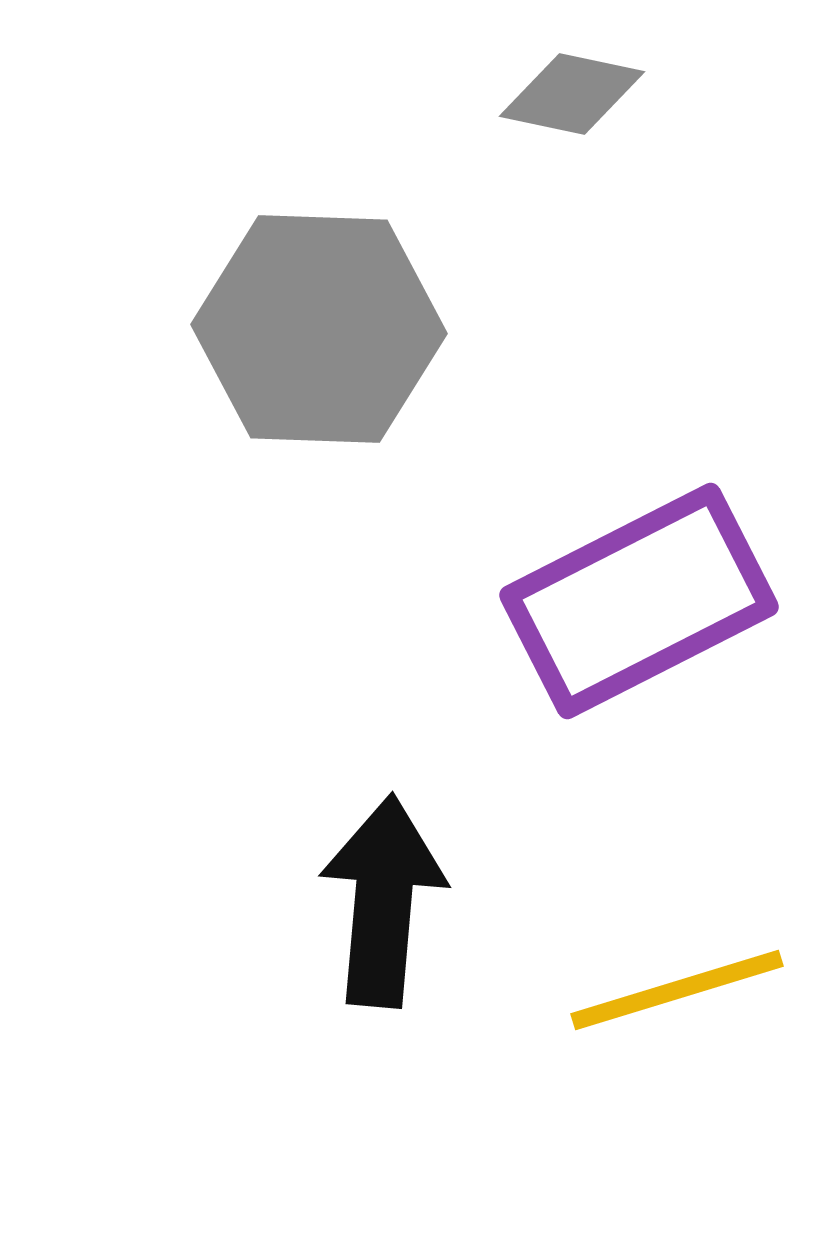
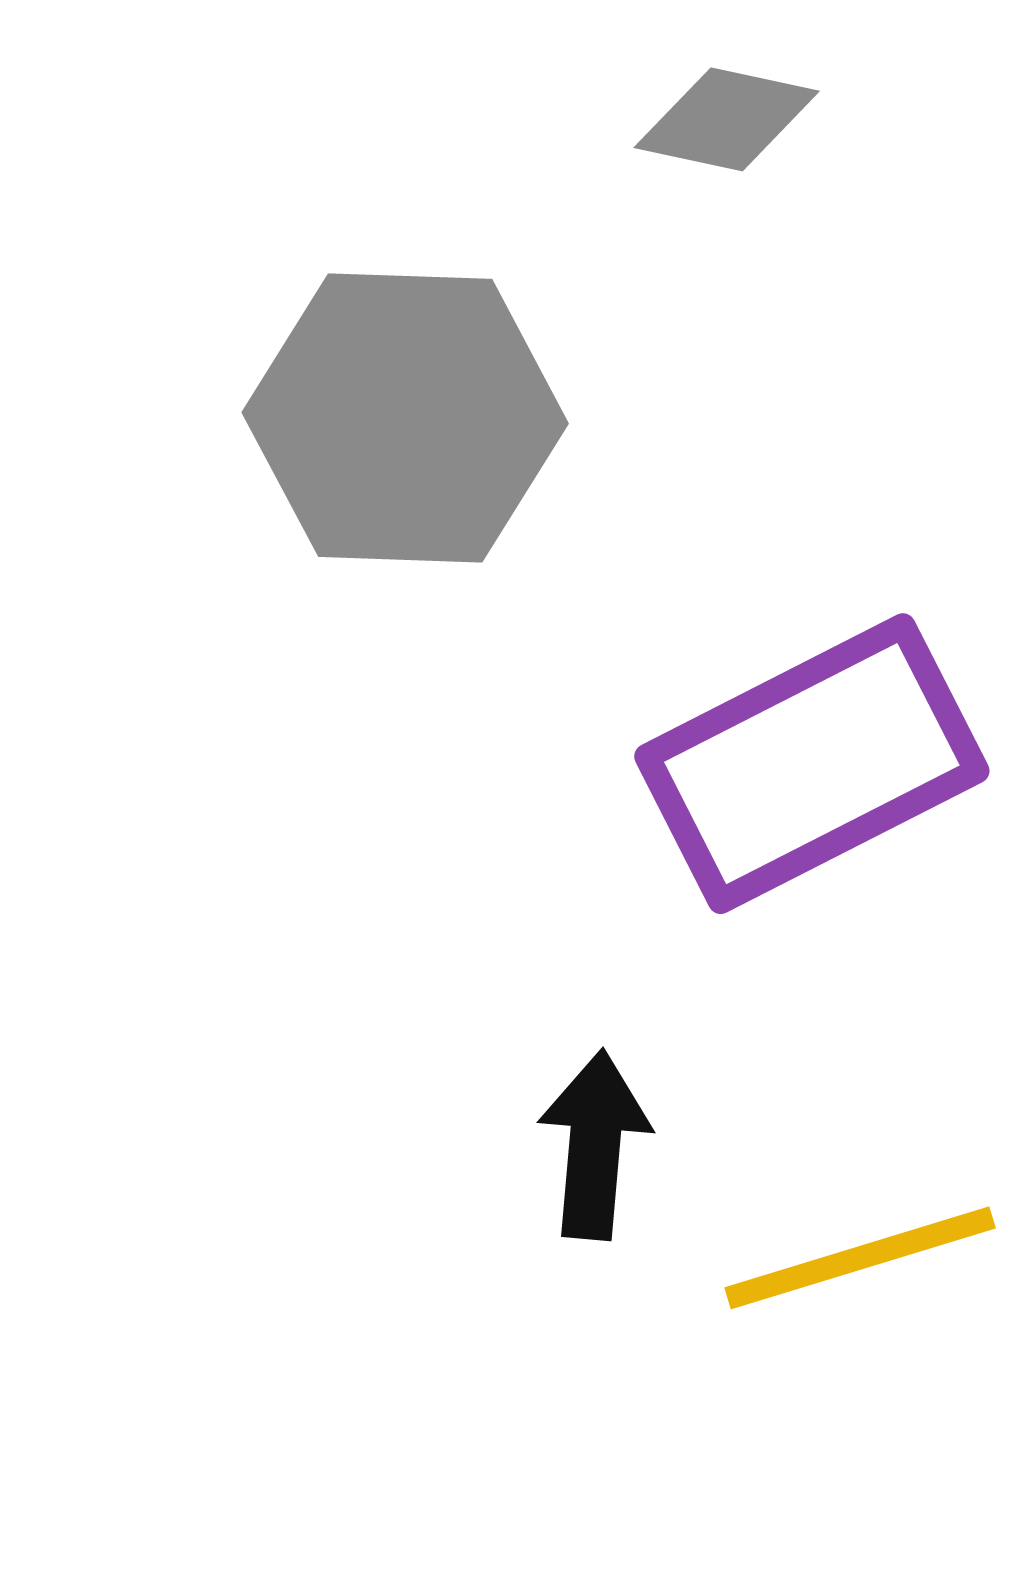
black arrow: (383, 901) -> (595, 1145), moved, size x0.7

